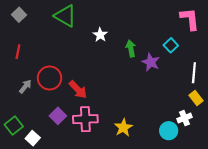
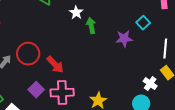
green arrow: (131, 48) -> (91, 26), moved
purple star: (151, 62) -> (124, 39), turned -30
white cross: (184, 118) -> (150, 84), moved, turned -32

